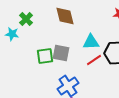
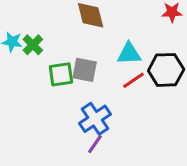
green cross: (26, 19) -> (33, 45), moved

